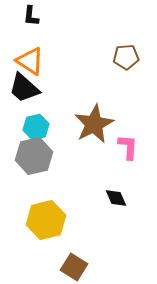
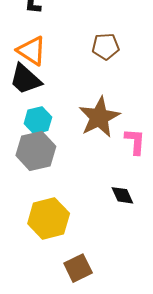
brown pentagon: (126, 57) -> (106, 46), moved
brown square: (74, 267) -> (78, 268), turned 32

